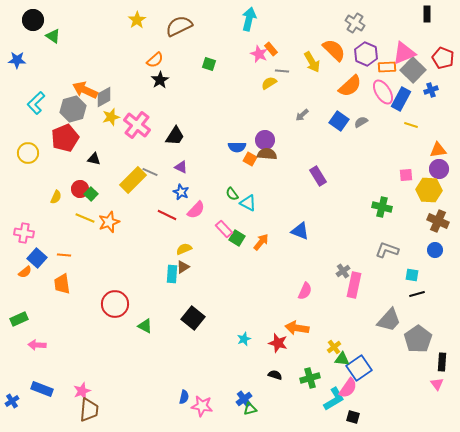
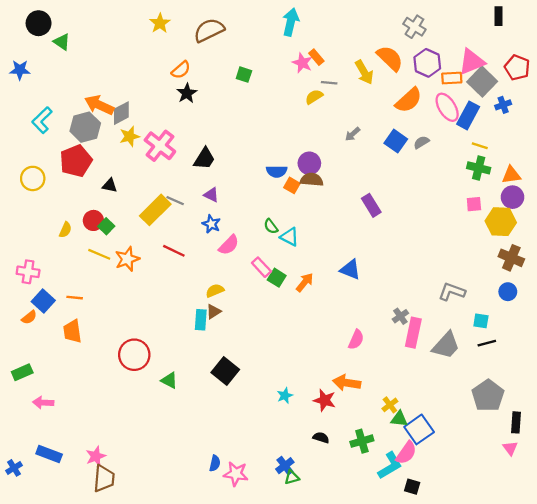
green cross: (382, 207) -> (479, 168), moved
red line: (167, 215) -> (174, 251), moved
gray trapezoid: (389, 320) -> (446, 345), moved

